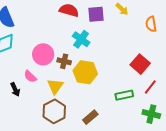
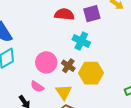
brown cross: (64, 61) -> (68, 66), turned 32

